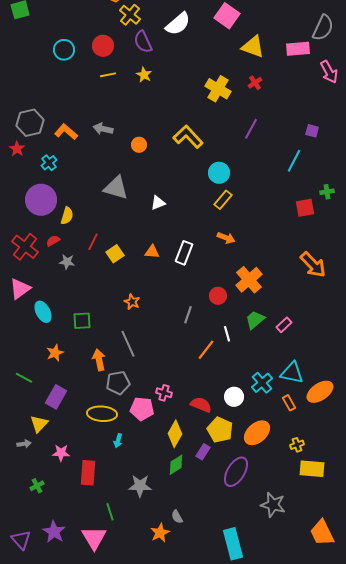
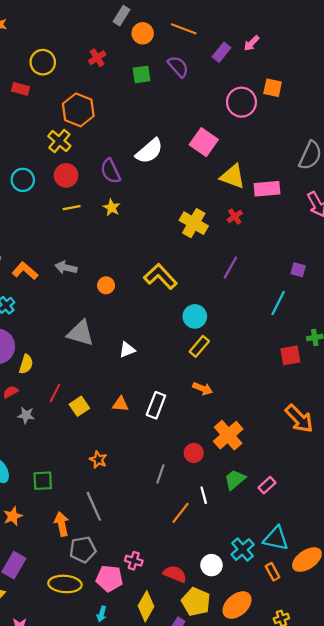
yellow cross: (130, 15) -> (59, 141), moved
pink rectangle: (298, 49) -> (267, 189), moved
cyan arrow: (118, 441) -> (102, 614), moved

